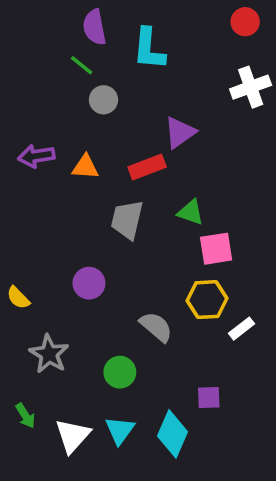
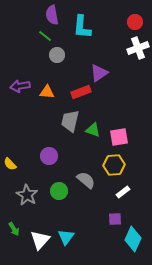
red circle: (245, 22) -> (135, 22), moved
green triangle: (191, 212) -> (93, 130), moved
white rectangle: (241, 329) -> (123, 192), moved
green circle: (120, 372) -> (59, 191), moved
cyan diamond: (172, 434) -> (133, 239), moved

